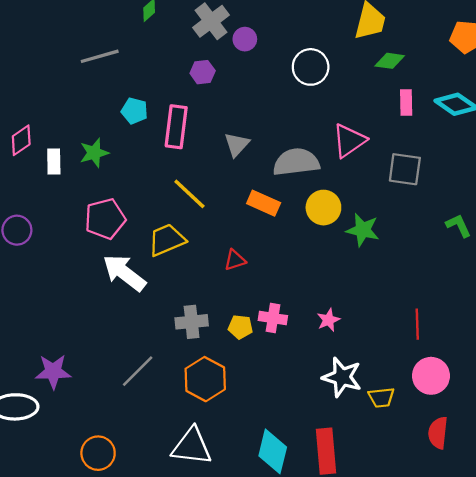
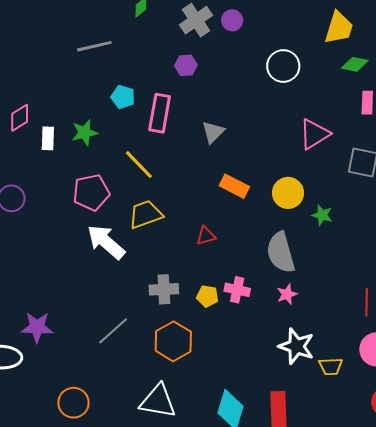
purple circle: (245, 39) -> (232, 20), moved
gray semicircle: (296, 162) -> (281, 253), moved, turned -102
yellow line: (189, 194) -> (139, 165), moved
green star: (363, 230) -> (322, 215), size x0.7

